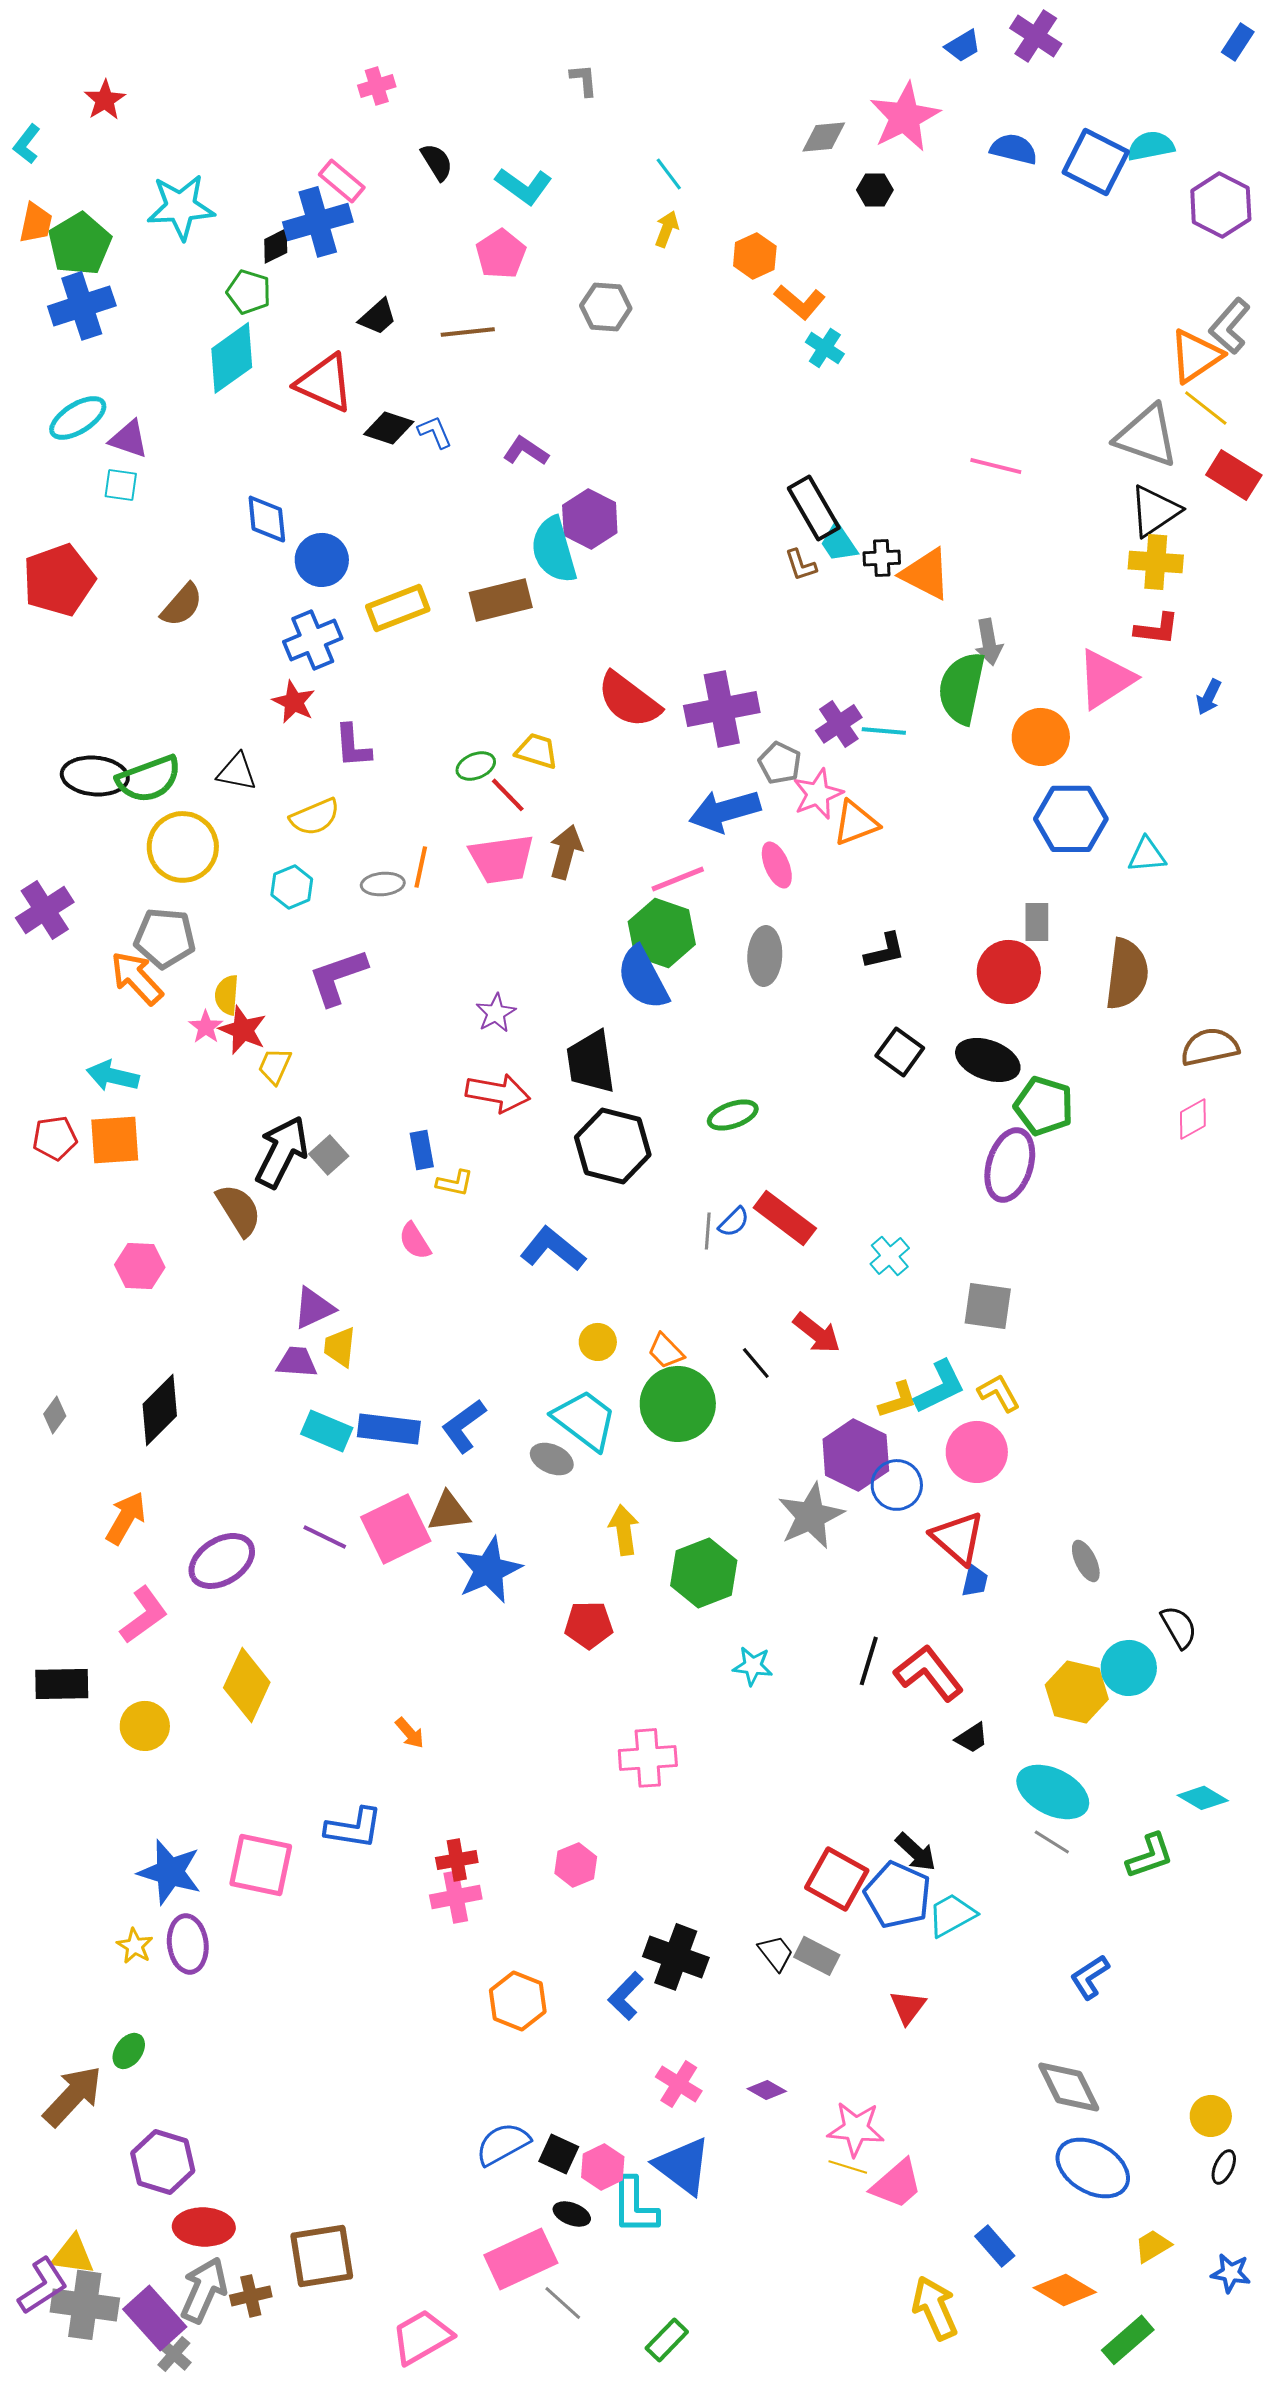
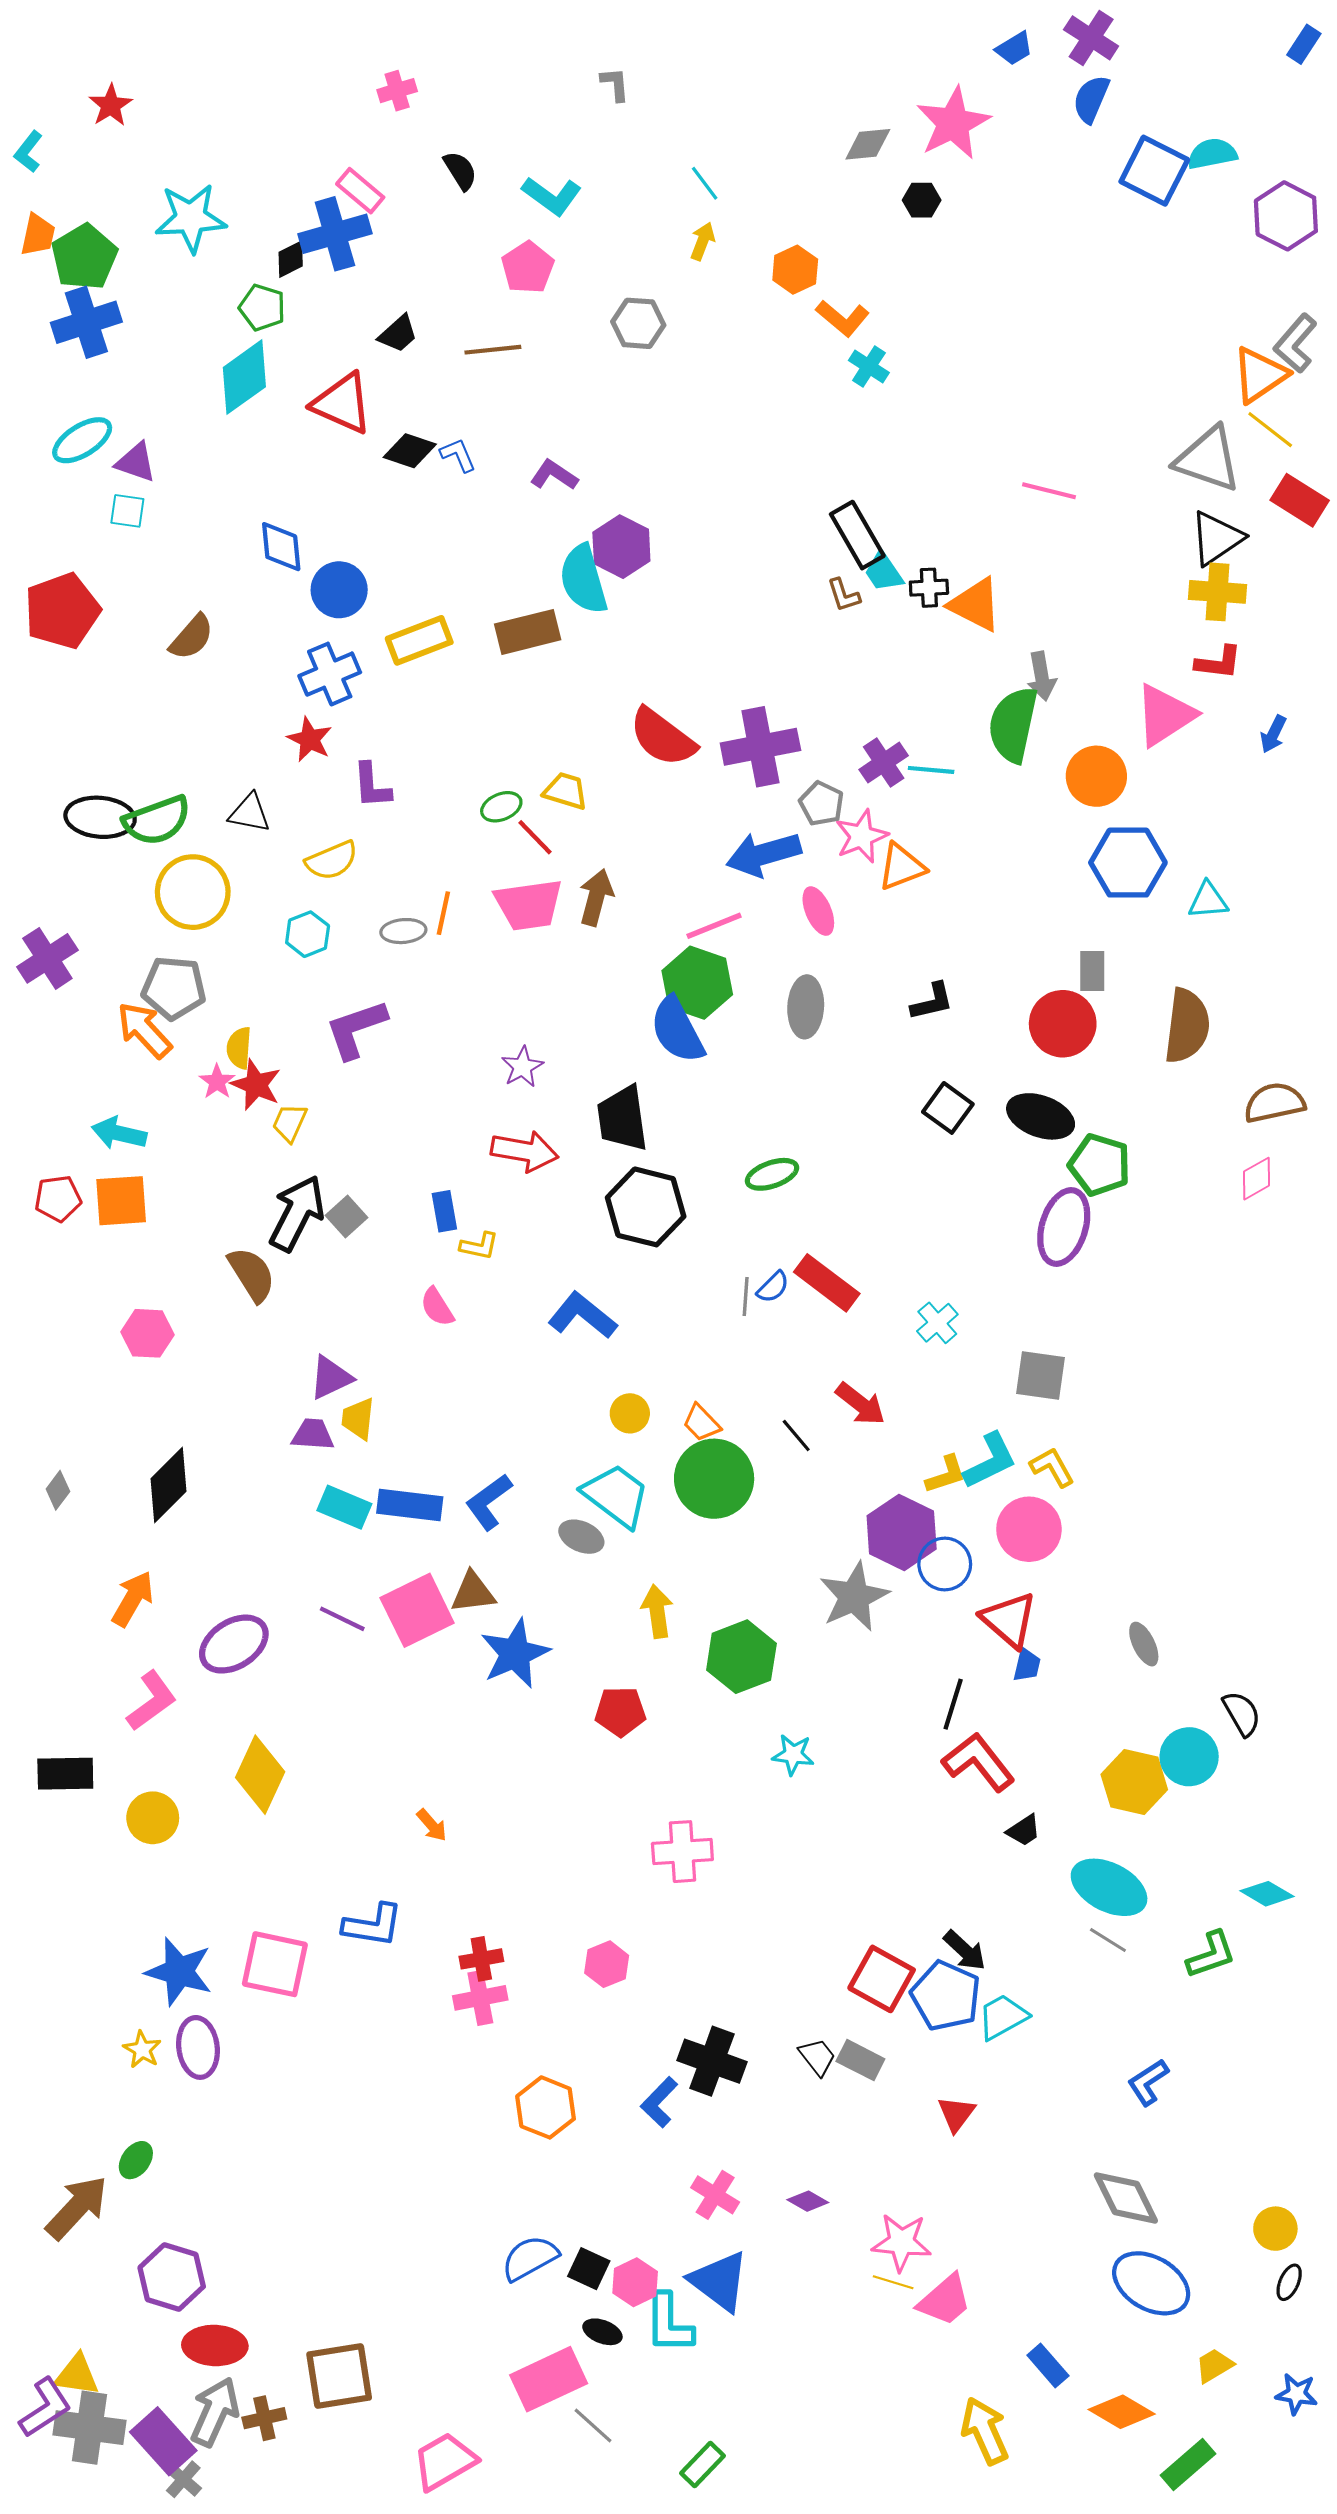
blue semicircle: (1014, 149) -> (1091, 99), moved, turned -81
black line: (869, 1661) -> (953, 1704), moved

